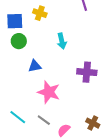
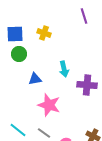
yellow cross: (40, 13) -> (44, 33), moved
cyan arrow: (62, 41) -> (64, 69), moved

